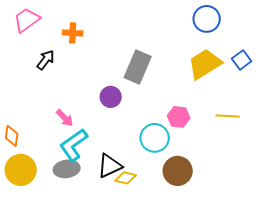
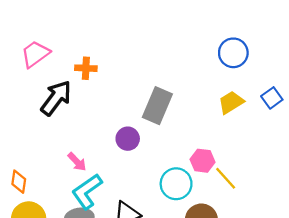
black arrow: (46, 60) -> (56, 98), size x1.6
yellow trapezoid: (205, 64) -> (231, 102), size x0.7
yellow line: (228, 116) -> (226, 178), moved, turned 45

